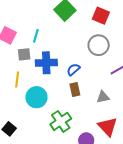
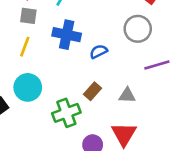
gray square: (24, 54) -> (28, 16), moved
brown rectangle: (75, 89) -> (92, 91), moved, turned 40
cyan circle: (36, 97) -> (28, 87), moved

